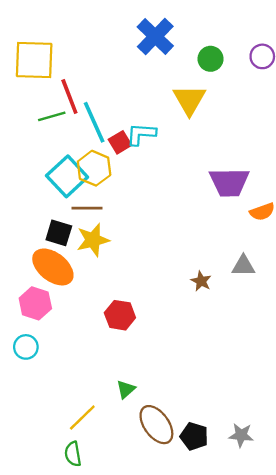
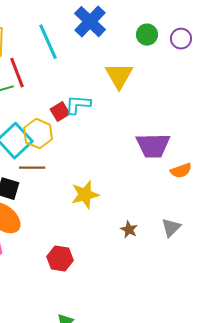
green circle: (211, 59) -> (147, 35), moved
cyan line: (94, 122) -> (48, 42), moved
yellow star: (93, 240) -> (85, 195), moved
gray triangle: (243, 266) -> (171, 228), moved, turned -45

